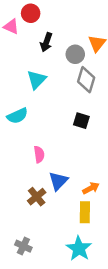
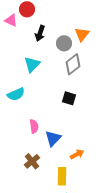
gray diamond: (86, 80) -> (73, 64), turned 35
blue triangle: (58, 181) -> (53, 138), moved
yellow rectangle: (85, 212) -> (62, 176), moved

